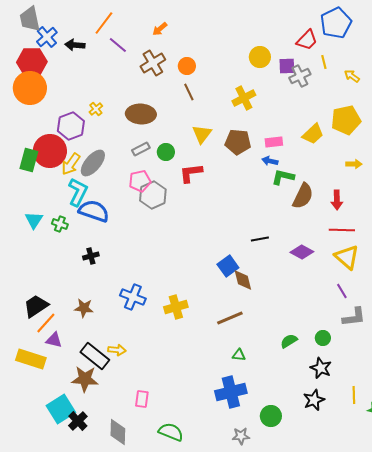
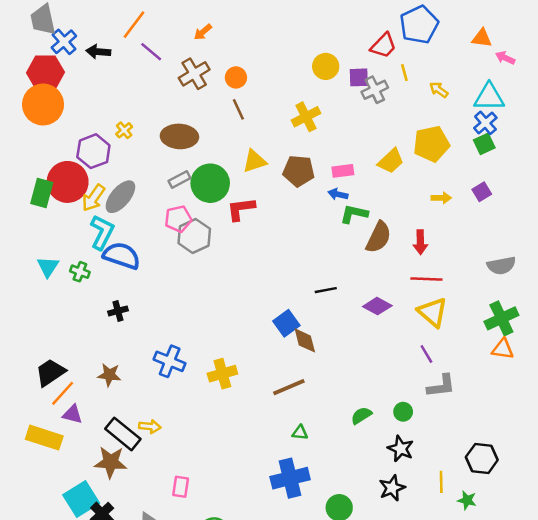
yellow triangle: (202, 134) -> (254, 161), turned 35
green circle: (166, 152) -> (210, 183), size x1.8

